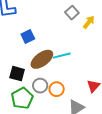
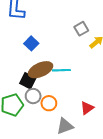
blue square: (28, 36) -> (31, 43), turned -32
black square: (17, 74) -> (28, 81), moved

